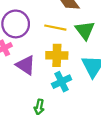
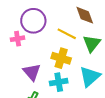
purple triangle: (26, 65) -> (32, 72), moved

